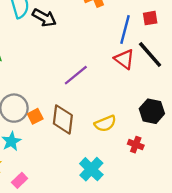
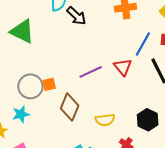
red triangle: (124, 59) -> (123, 67), moved
orange square: (35, 116) -> (49, 84), moved

